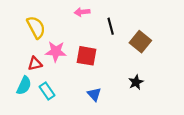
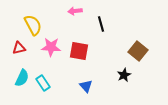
brown square: (140, 42) -> (138, 51), moved
red triangle: (35, 64) -> (19, 48), moved

